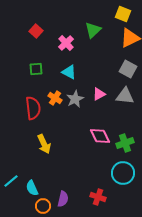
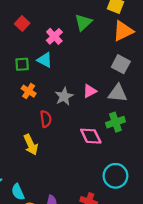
cyan triangle: (69, 72) -> (45, 60), moved
orange cross: (55, 98) -> (29, 91), moved
red semicircle: (33, 108) -> (46, 119), moved, size x0.7
green cross: (125, 143) -> (115, 122), moved

